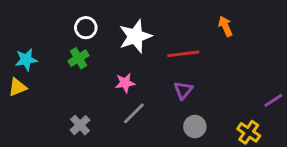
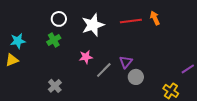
red line: (183, 54) -> (131, 21), moved
gray line: (134, 113) -> (104, 70), moved
gray circle: (195, 127) -> (136, 77), moved

